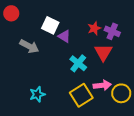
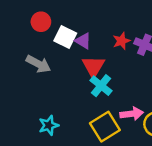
red circle: (11, 13) -> (41, 22), moved
purple triangle: (64, 36) -> (83, 41), moved
red triangle: (103, 52) -> (93, 66), moved

